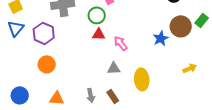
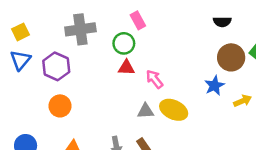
blue star: (161, 38) -> (214, 86), moved
yellow arrow: (190, 68) -> (243, 101), moved
yellow ellipse: (142, 79) -> (174, 110), moved, turned -60

